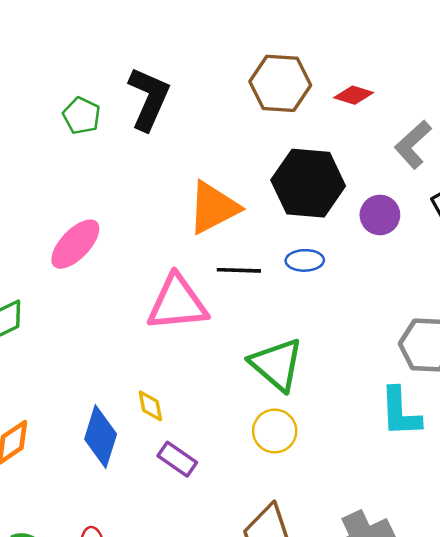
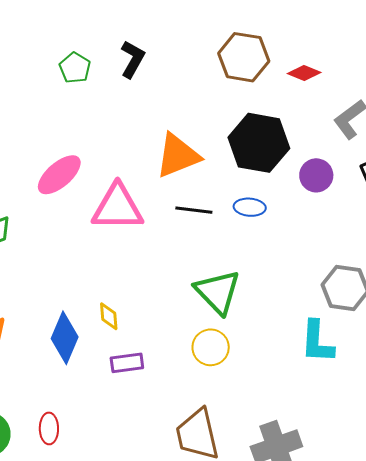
black L-shape: (149, 99) -> (133, 59), size x0.7
pink triangle: (177, 303) -> (118, 207), moved
purple rectangle: (177, 459) -> (127, 363), turned -48

